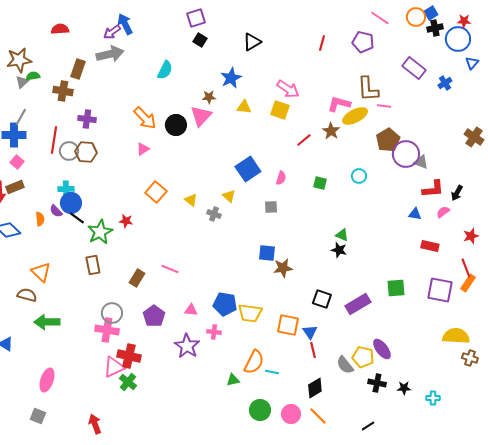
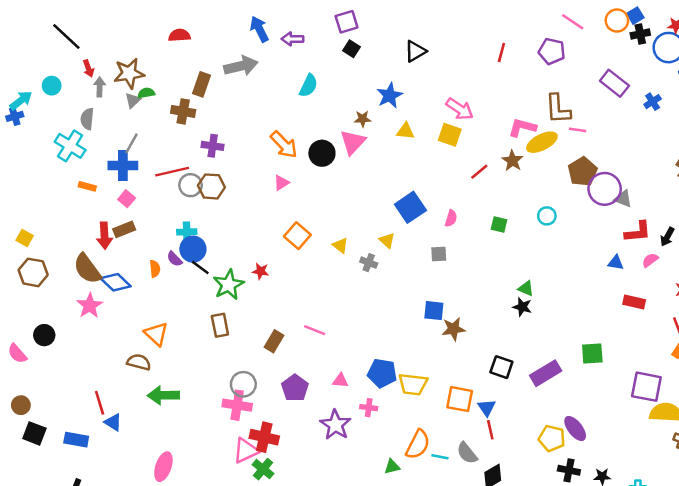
purple arrow: (112, 32) -> (292, 39), moved, turned 36
red line: (54, 140) -> (172, 172), turned 68
purple square: (440, 290) -> (646, 387), moved
gray semicircle: (345, 365) -> (467, 453), moved

